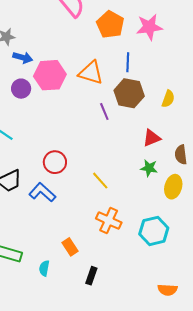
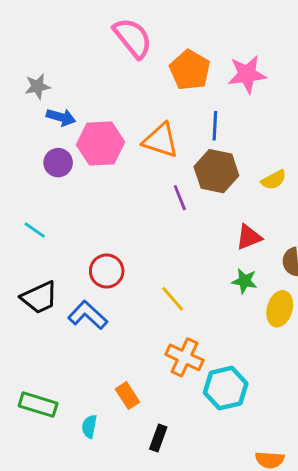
yellow semicircle: (168, 99) -> (274, 180), turned 42
cyan hexagon: (154, 231) -> (226, 388), moved

